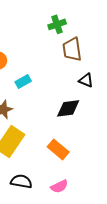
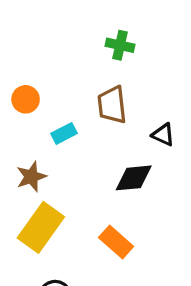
green cross: (57, 24) -> (120, 45), turned 30
brown trapezoid: (72, 49) -> (112, 105), moved

